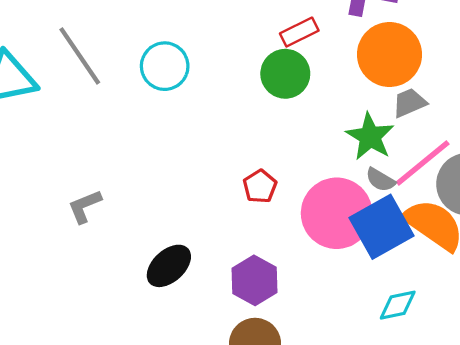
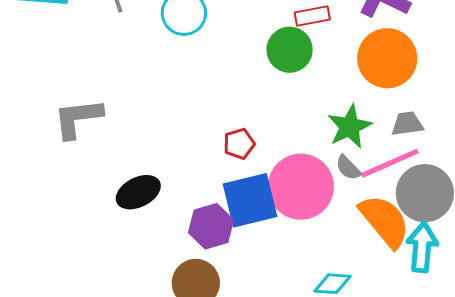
gray trapezoid: (409, 103) -> (407, 124), moved
gray L-shape: (85, 206) -> (78, 118), size x1.5
blue square: (382, 227) -> (250, 200), moved

